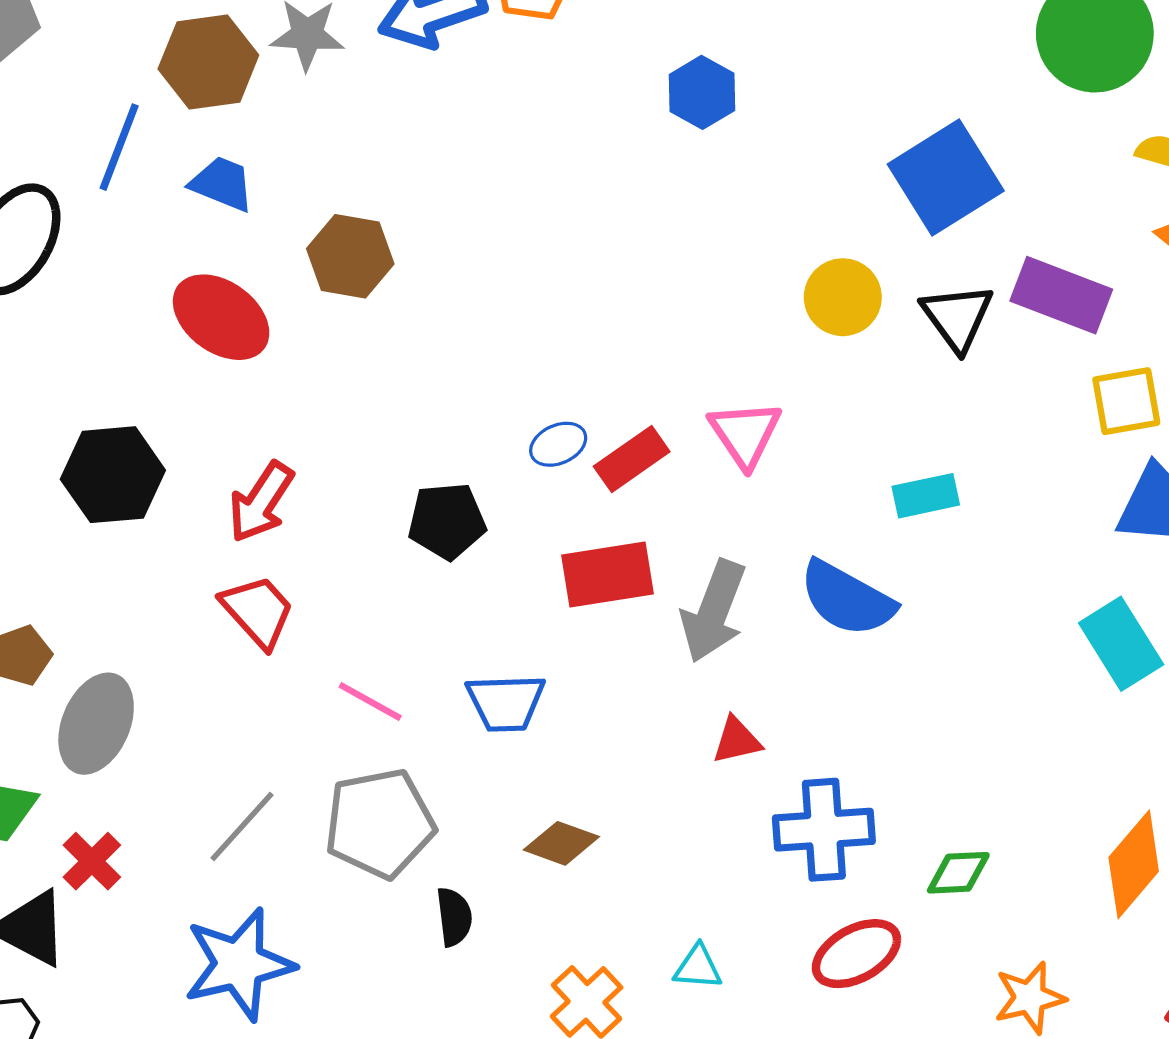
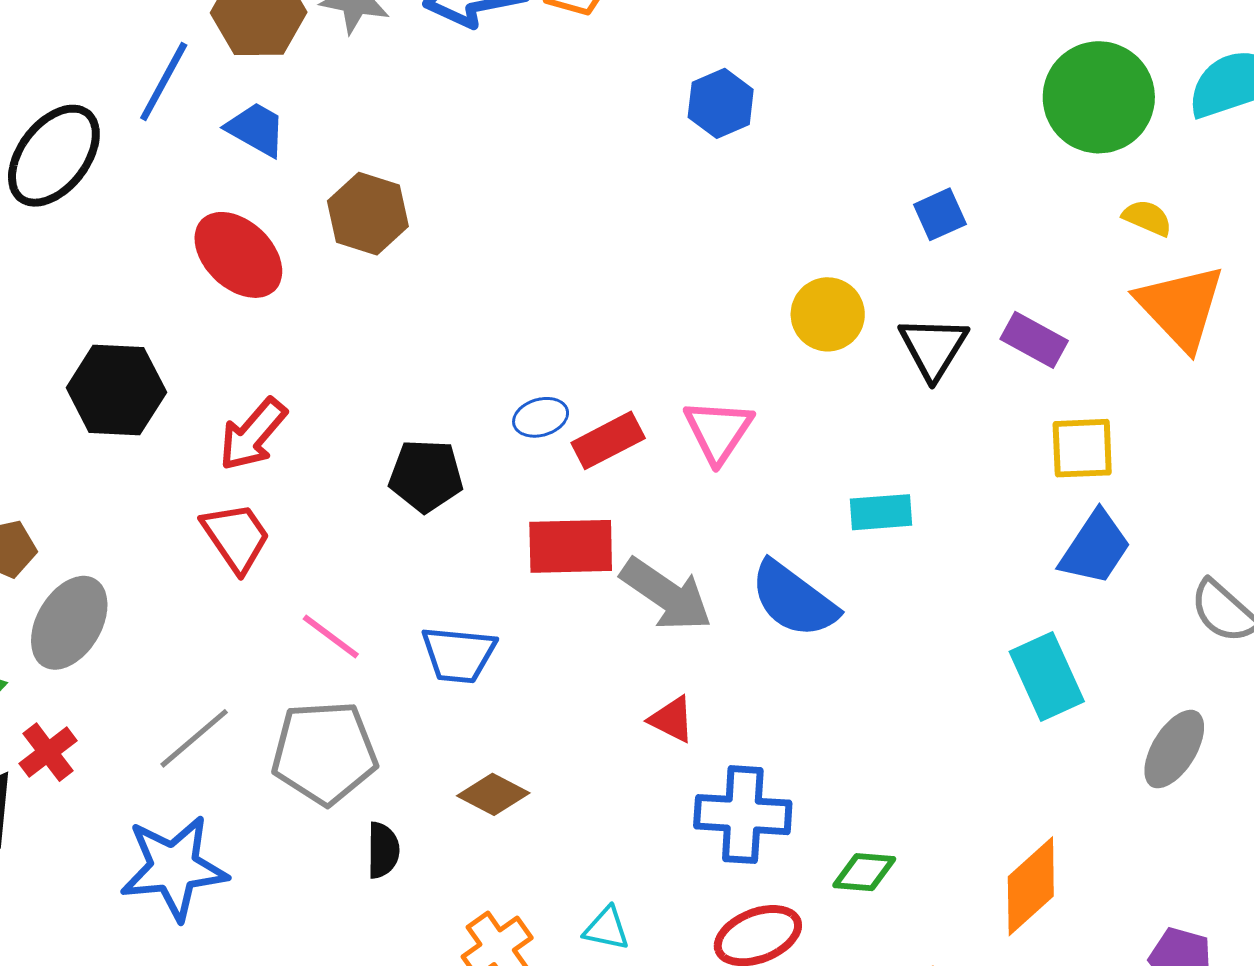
blue square: (946, 177) -> (940, 214), size x0.5
purple rectangle: (1061, 295) -> (1034, 340), size x0.7
gray arrow: (714, 611) -> (666, 594), turned -84
red triangle: (737, 740) -> (672, 719), turned 32

